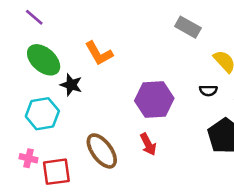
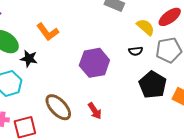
red arrow: (148, 144) -> (95, 111), moved

